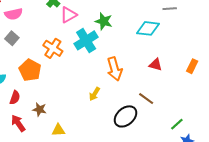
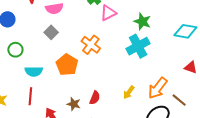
cyan cross: (86, 40) -> (138, 46), moved
orange arrow: (115, 69) -> (158, 88), moved, turned 50
red semicircle: (15, 98) -> (95, 98), moved

